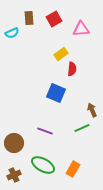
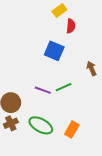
green line: (82, 128) -> (64, 87), moved
brown cross: (14, 175) -> (11, 123), moved

